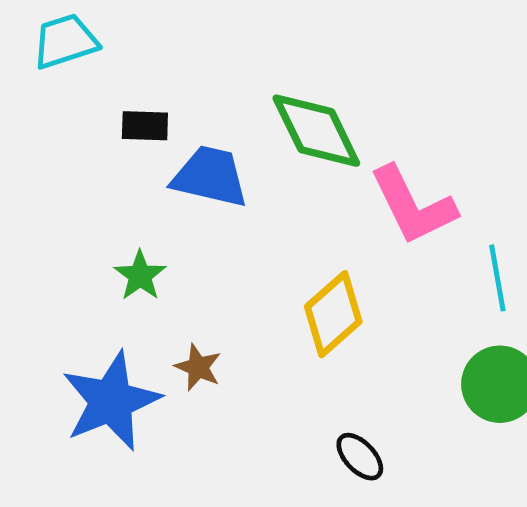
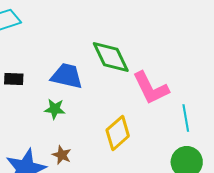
black rectangle: (145, 126) -> (14, 79), moved
green star: (140, 276) -> (55, 109), moved, turned -30

